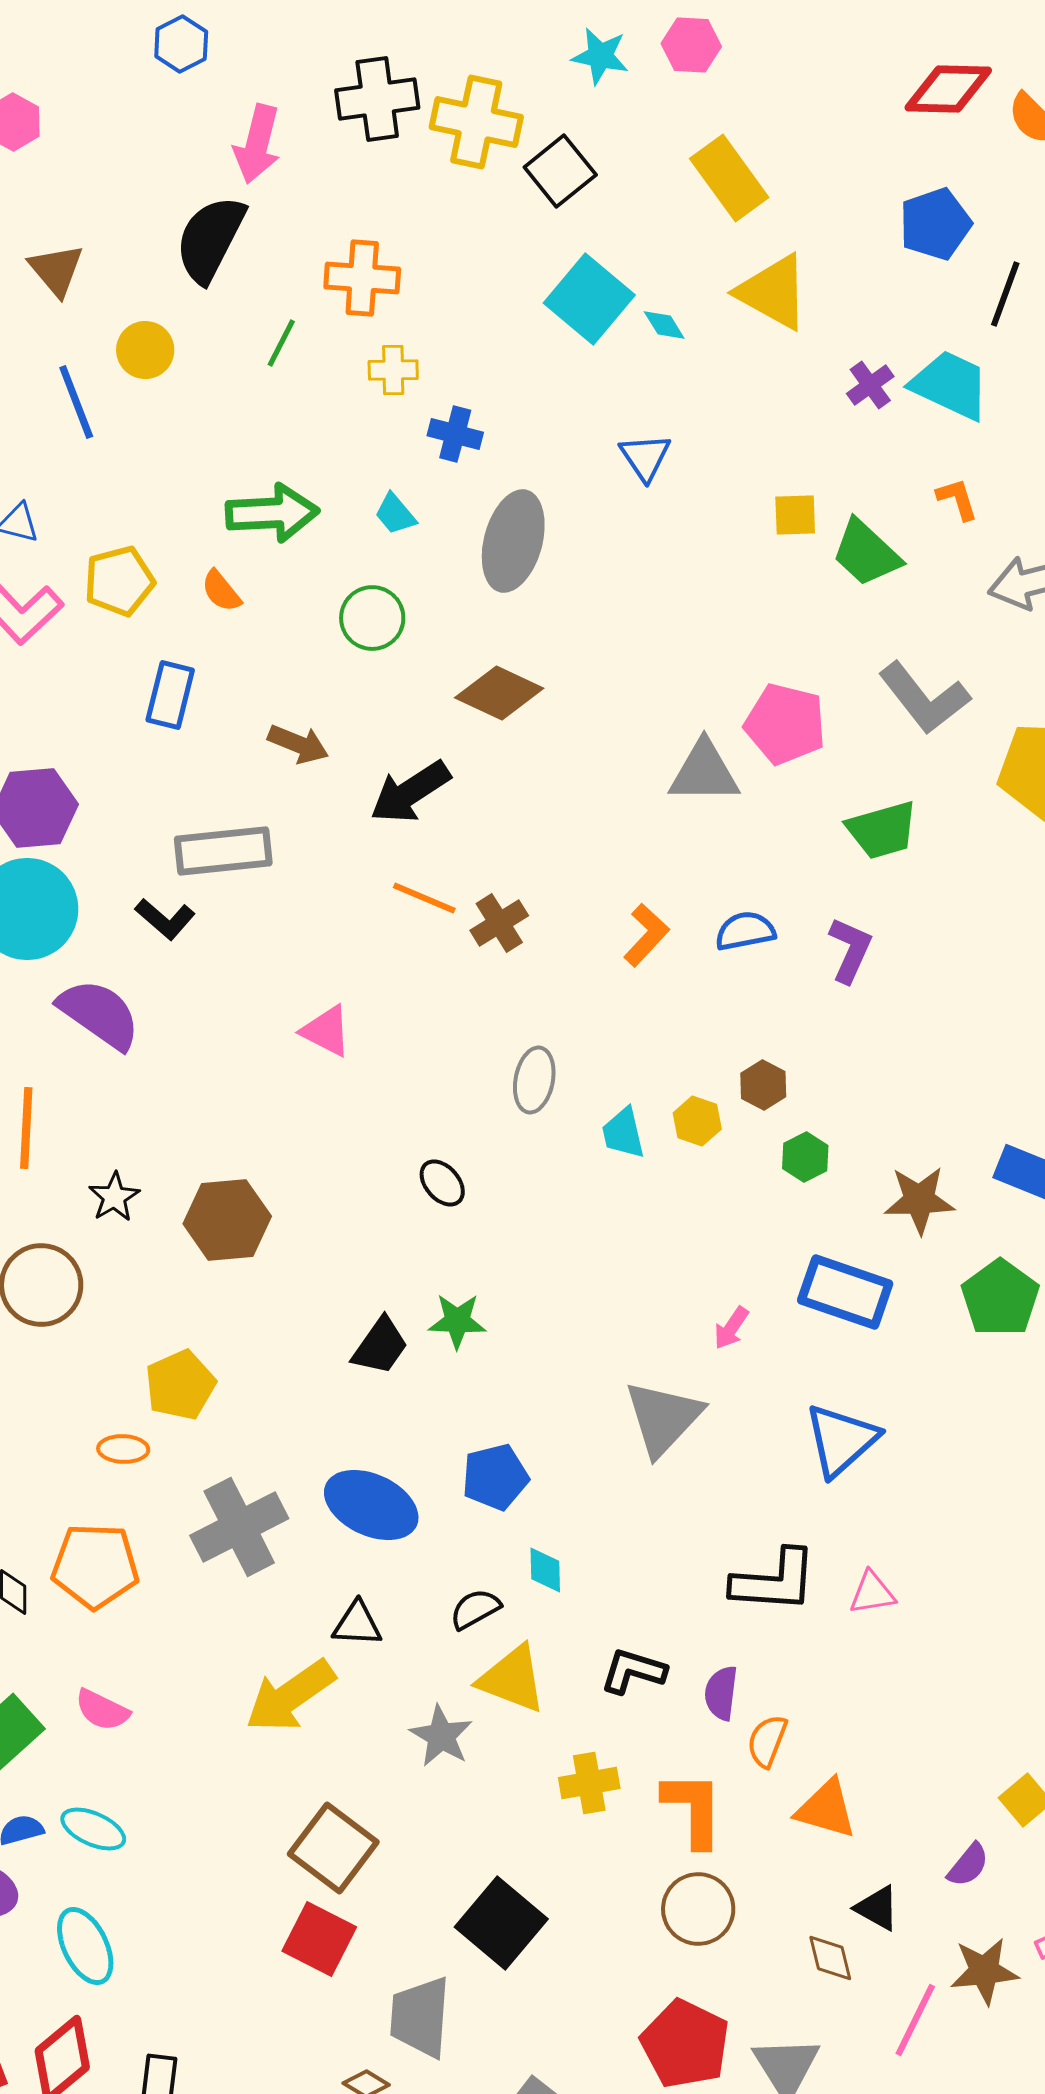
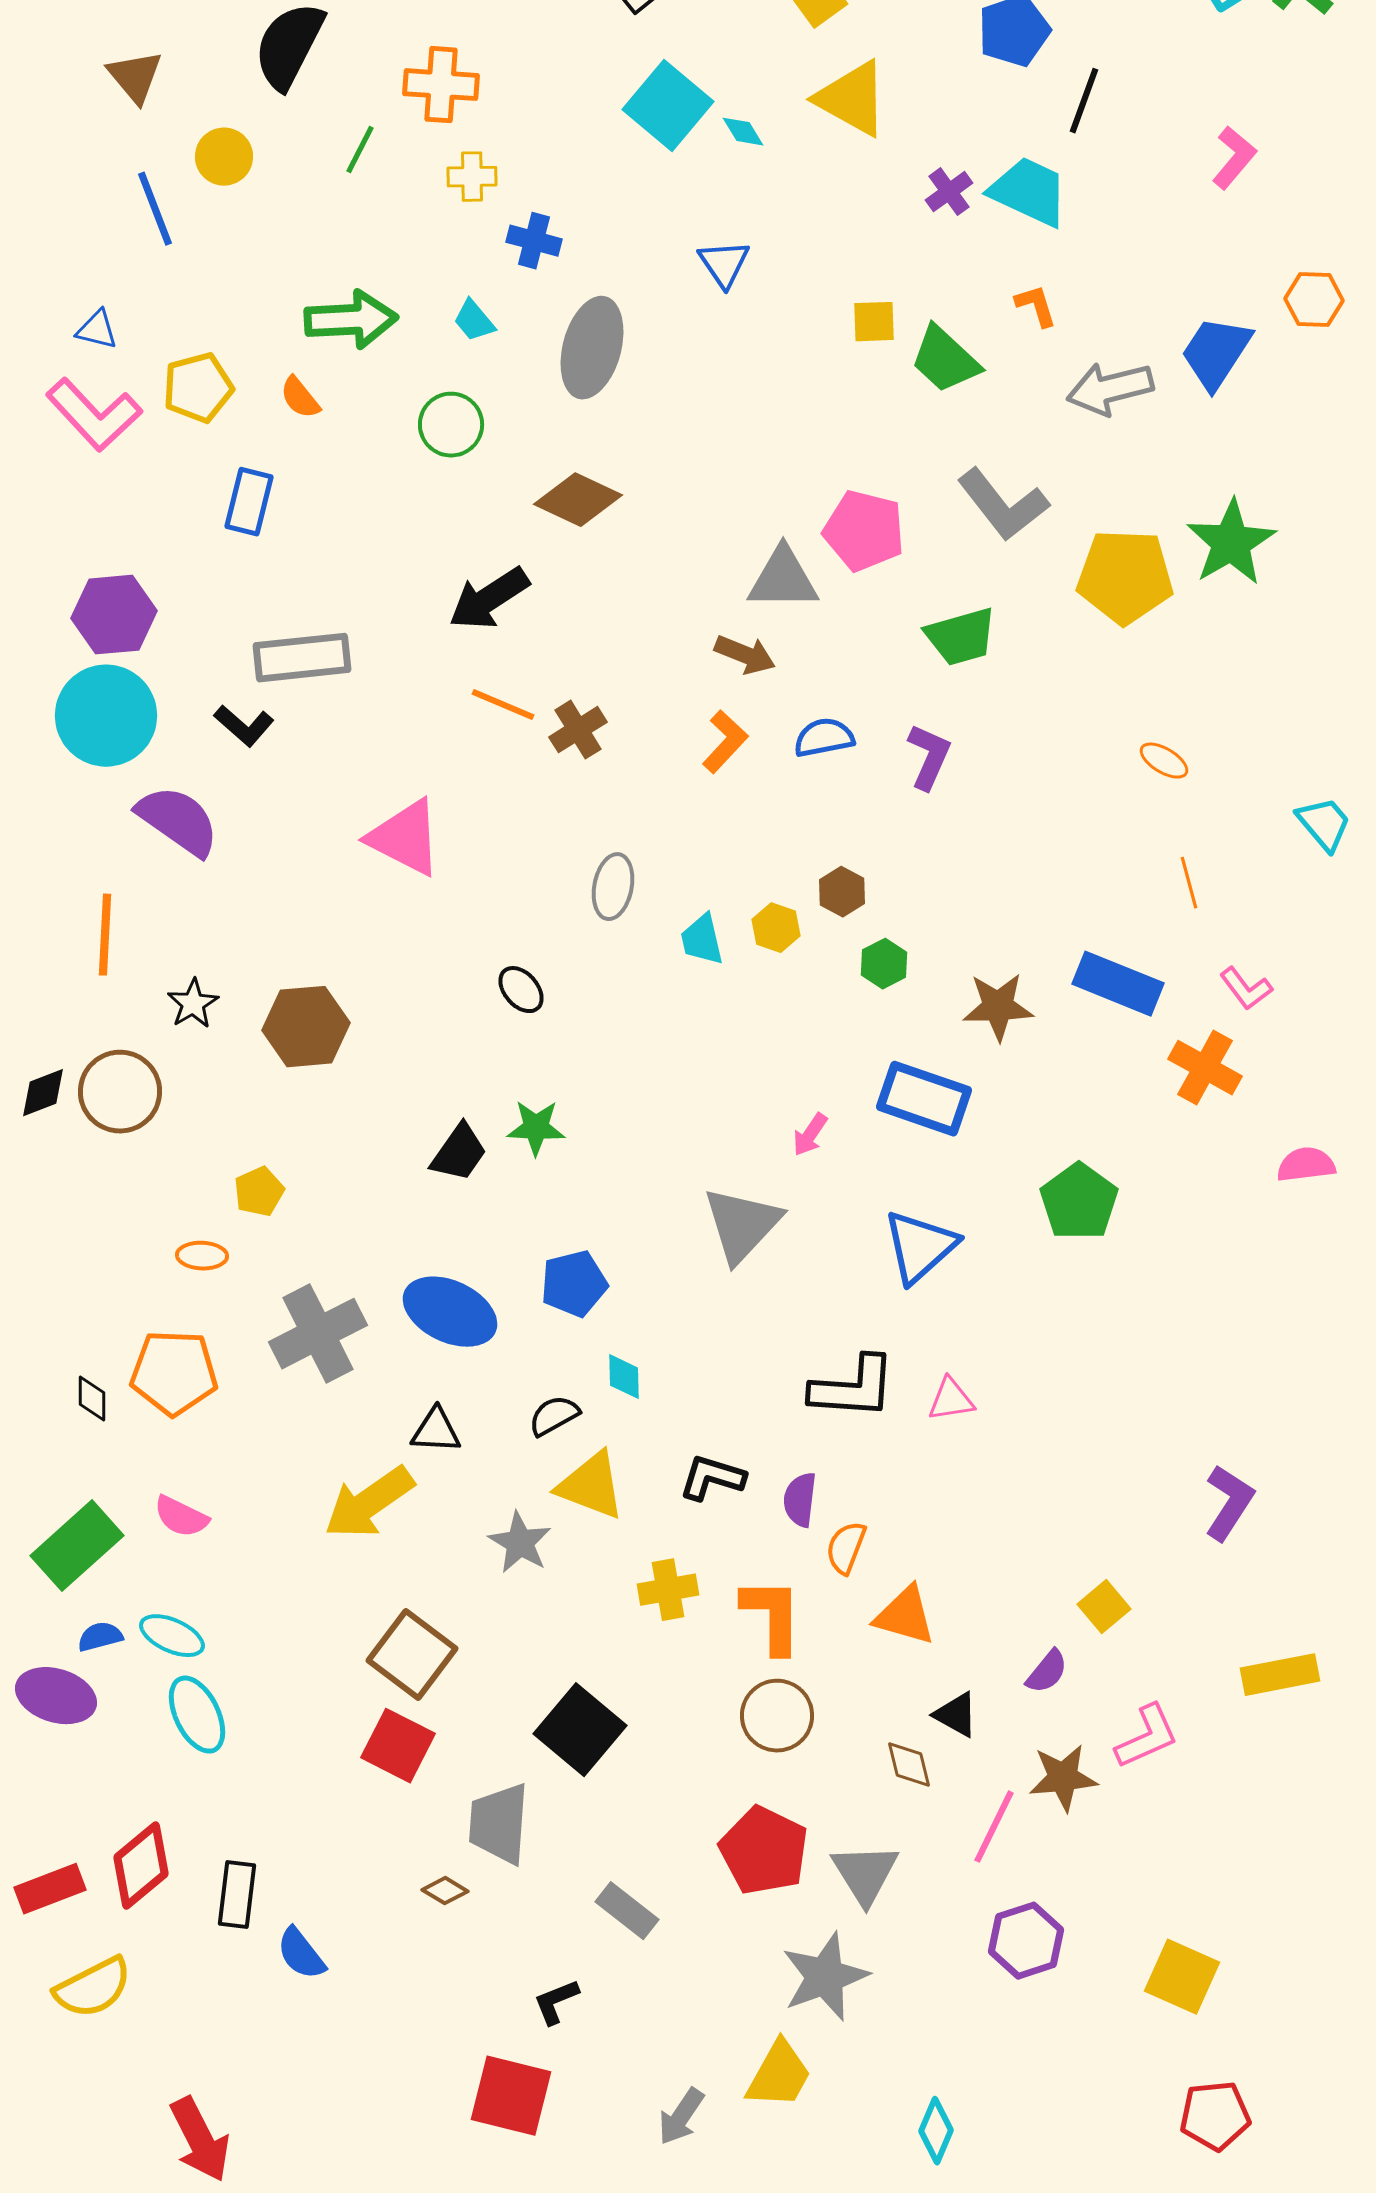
brown arrow: (298, 744) -> (745, 655), moved
pink triangle: (326, 1031) -> (405, 838), size x1.5
green pentagon: (1000, 1298) -> (1079, 1202), moved
yellow pentagon: (180, 1385) -> (259, 1192), size x0.7
cyan ellipse: (85, 1946) -> (197, 1715), moved

